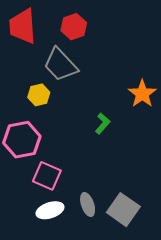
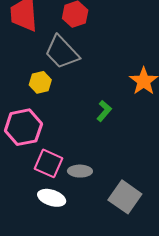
gray ellipse: (88, 204) -> (80, 171), moved, turned -70
white ellipse: (50, 210) -> (52, 198), turned 36

